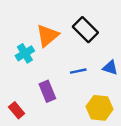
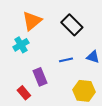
orange triangle: (47, 36) -> (32, 21), moved
red rectangle: (17, 110) -> (24, 93), moved

